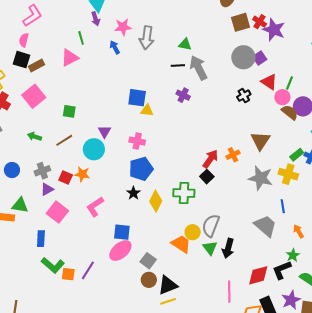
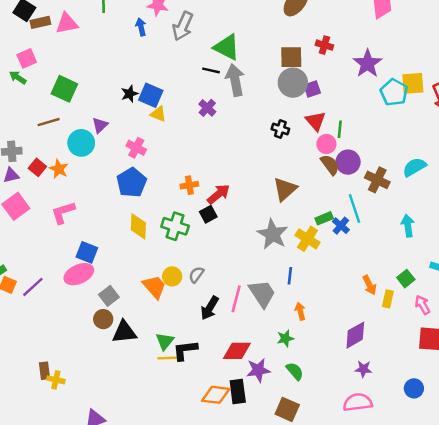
brown square: (240, 22) -> (291, 57), moved
red cross: (260, 22) -> (324, 45), turned -32
purple star: (274, 30) -> (367, 63), moved
green triangle: (185, 44) -> (227, 47), size x1.6
pink triangle: (70, 58) -> (67, 23), moved
green line: (289, 83) -> (340, 129), turned -32
pink square: (34, 96) -> (27, 58), size x0.7
black cross: (244, 96) -> (280, 129), turned 32
green square: (69, 111) -> (64, 89), size x1.5
green arrow: (34, 137) -> (18, 78), moved
orange cross: (233, 155) -> (189, 185), moved
blue pentagon: (141, 169) -> (132, 183), turned -30
black star: (133, 193) -> (129, 94), moved
yellow diamond: (156, 201) -> (138, 226), turned -40
gray semicircle: (211, 226) -> (196, 275), size x0.6
green triangle: (210, 248) -> (165, 341), moved
black L-shape: (282, 270) -> (185, 350), moved
pink line: (229, 292) -> (236, 299), moved
purple star: (291, 300) -> (258, 370), moved
yellow line: (168, 301) -> (168, 358), moved

